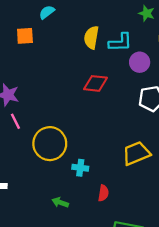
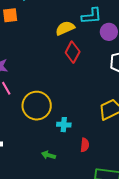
yellow semicircle: (91, 37) -> (65, 28), moved, turned 60
red diamond: (96, 83) -> (73, 52), turned -65

